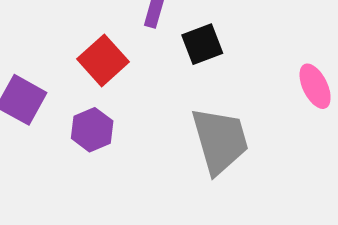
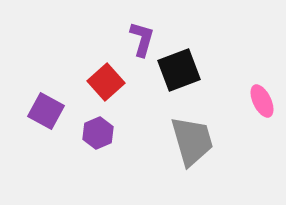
black square: (202, 44) -> (179, 70), size x1.4

